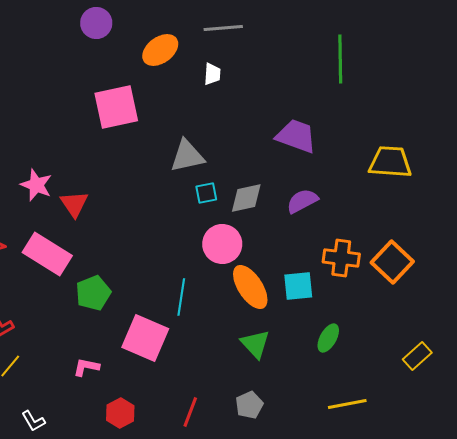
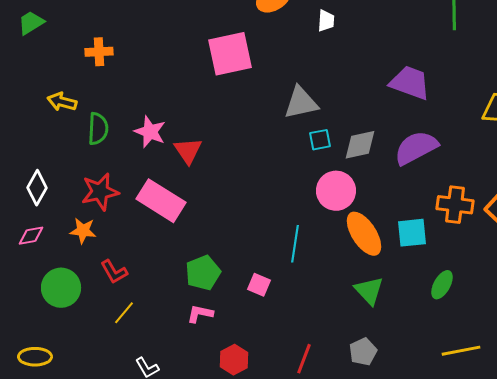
purple semicircle: (302, 201) -> (416, 148), size x1.4
green pentagon: (93, 293) -> (203, 273), moved
pink square: (145, 338) -> (259, 285), size x0.5

